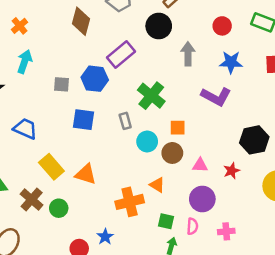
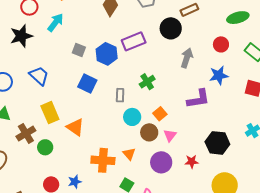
blue star: (231, 62) -> (219, 75), turned -30
green cross: (151, 96) -> (147, 82), size x0.7
purple L-shape: (216, 97) -> (198, 99), turned -55
orange square: (178, 128) -> (160, 114), turned 32
pink triangle: (200, 165) -> (170, 135), moved, turned 48
purple circle: (202, 199) -> (161, 162), moved

